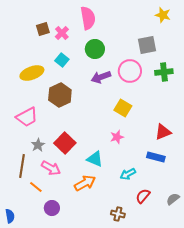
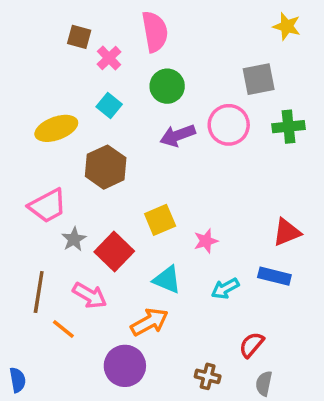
brown square: (43, 29) -> (79, 37), moved, turned 32
yellow square: (123, 108) -> (160, 220), moved, turned 36
gray star: (38, 145) -> (74, 239), moved
cyan arrow: (128, 174) -> (225, 288), moved
gray semicircle: (173, 199) -> (264, 383), moved, turned -40
purple circle: (52, 208) -> (125, 366), moved, size x1.5

